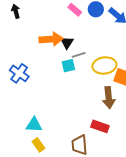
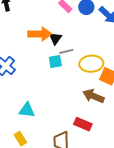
brown arrow: (109, 98) -> (93, 96), turned 115
cyan triangle: (34, 125) -> (27, 110), moved

